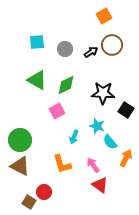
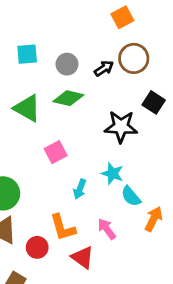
green diamond: (66, 85) -> (68, 98), moved, turned 40
black square: (126, 110) -> (154, 102), moved
red triangle: (100, 185) -> (83, 257), moved
red circle: (44, 192) -> (37, 247), moved

